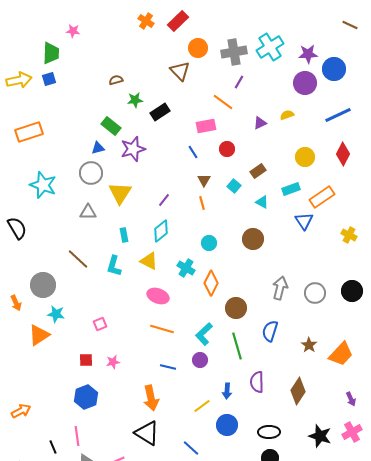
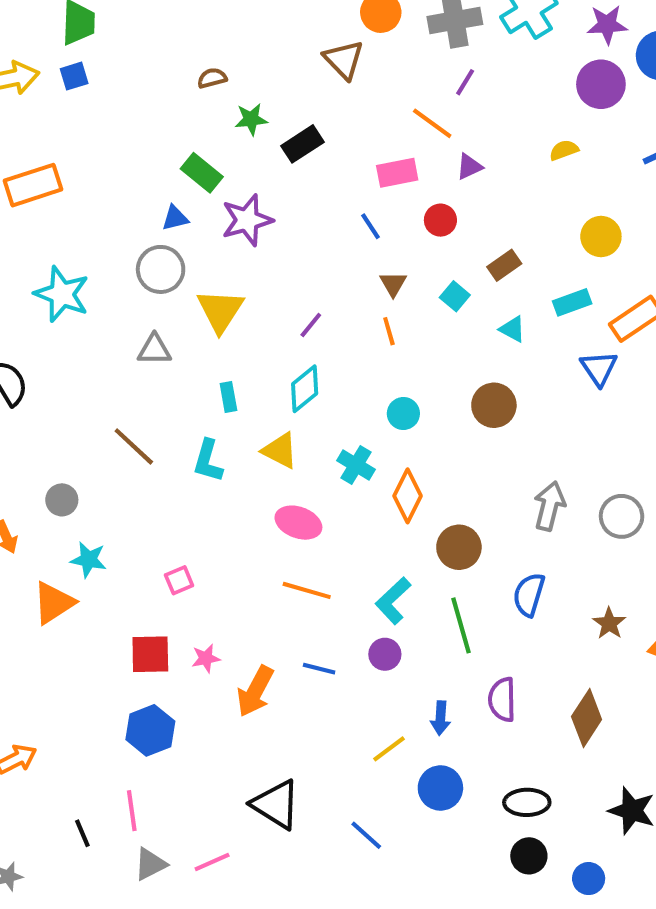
purple triangle: (260, 123) -> (469, 167), moved
gray circle: (43, 285) -> (62, 500), size x0.6
red square: (86, 360) -> (150, 654), size x1.5
orange arrow: (151, 398) -> (255, 691), moved, turned 40

